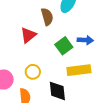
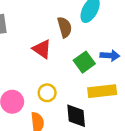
red triangle: (28, 35) -> (42, 49), turned -48

